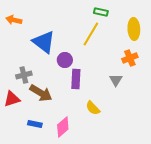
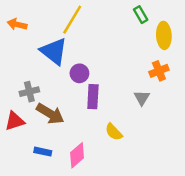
green rectangle: (101, 12) -> (141, 15), moved, turned 48
yellow line: (91, 34) -> (72, 20), moved

